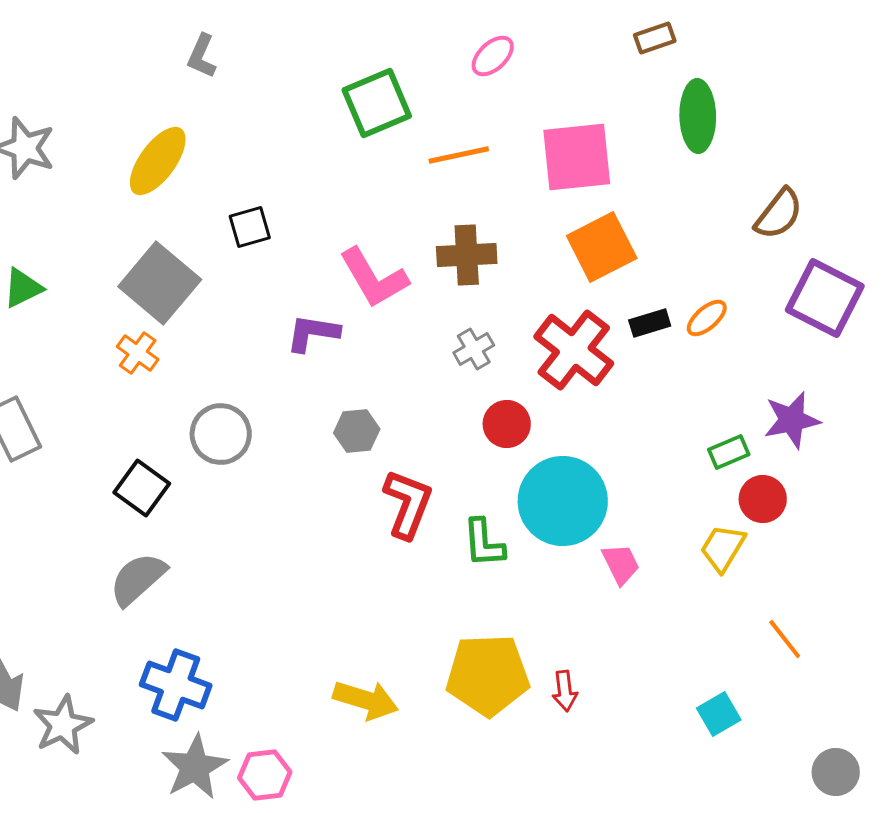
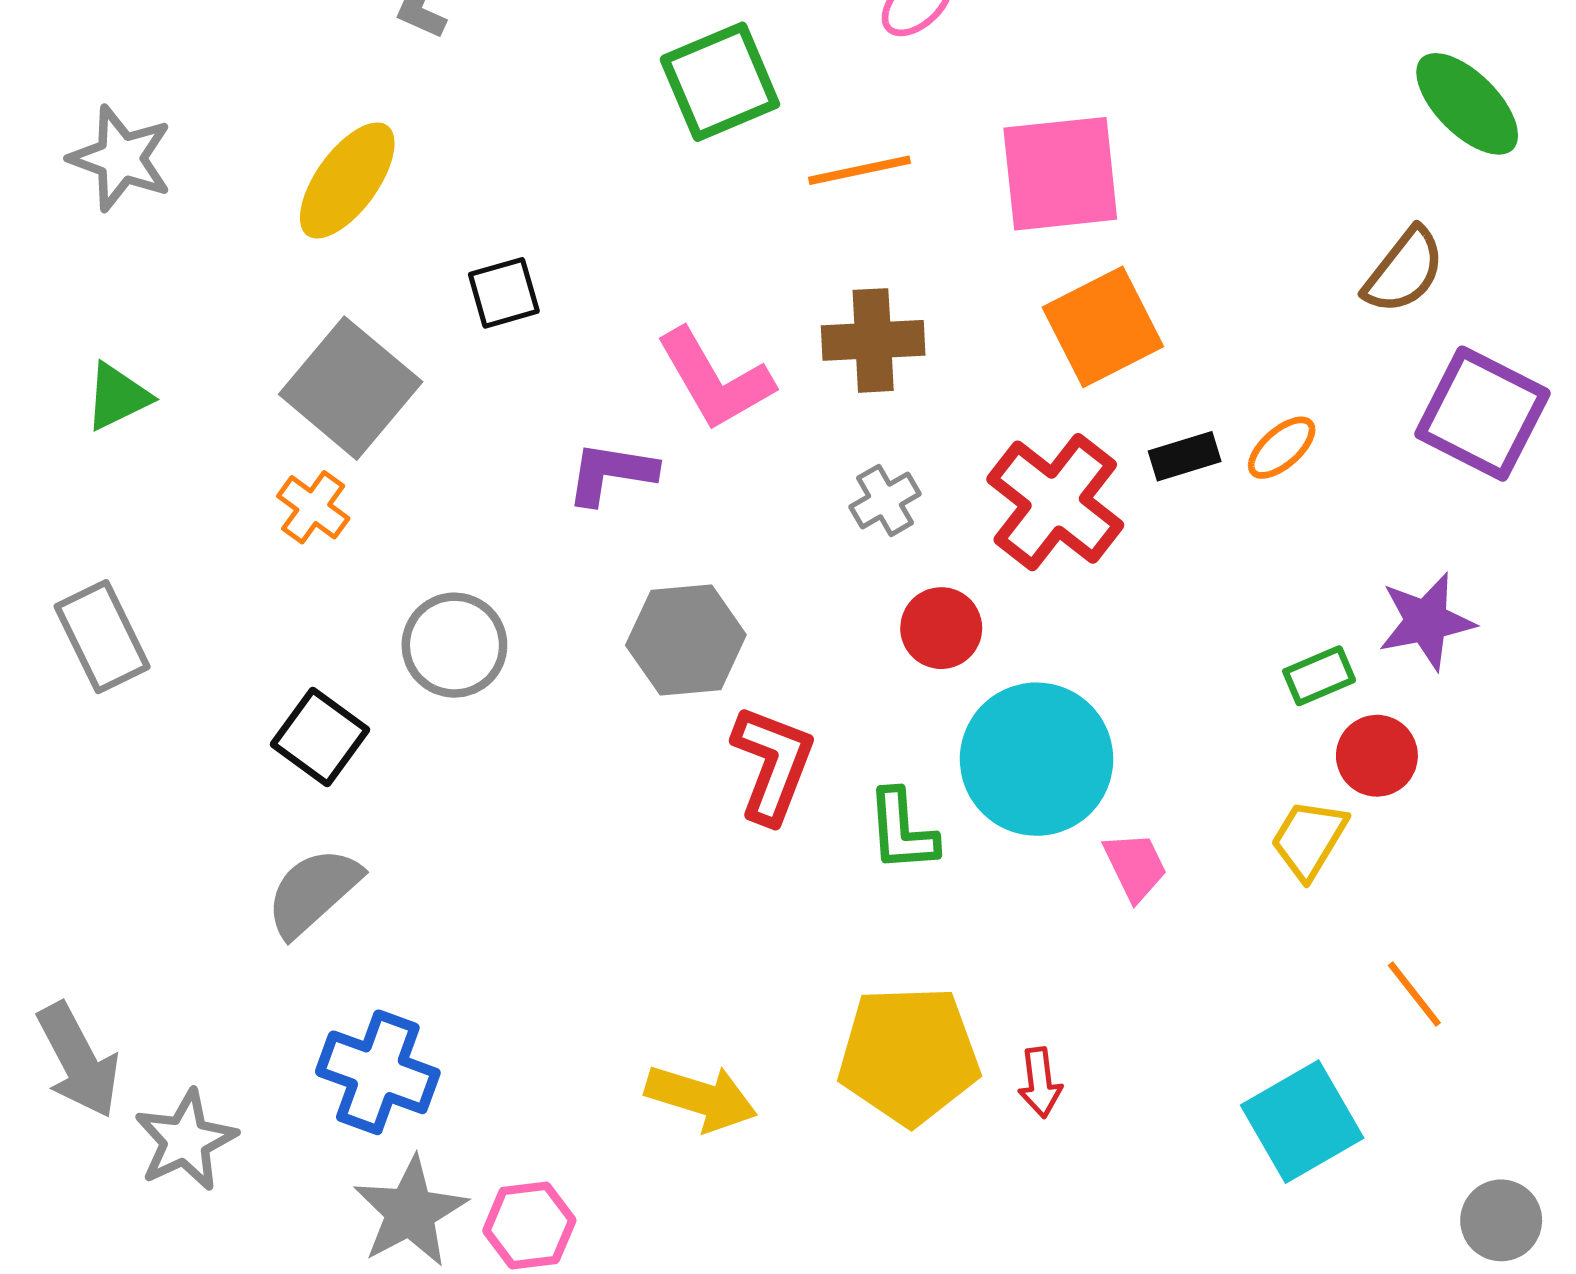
green ellipse: (698, 116) -> (1467, 104), moved, turned -44
gray hexagon: (357, 431) -> (686, 640), size x1.5
cyan square: (719, 714) -> (1302, 1122), size x1.6

